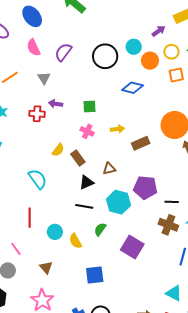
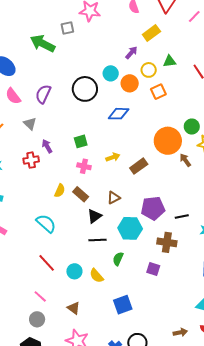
purple arrow: (56, 104) -> (47, 146), turned 64
red line: (30, 218) -> (47, 263), turned -30
brown cross: (168, 225) -> (167, 242), moved
purple square: (132, 247) -> (153, 269), size x0.6

